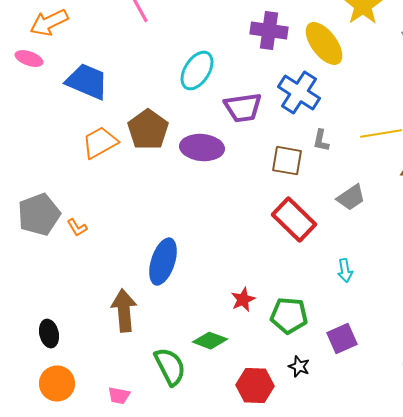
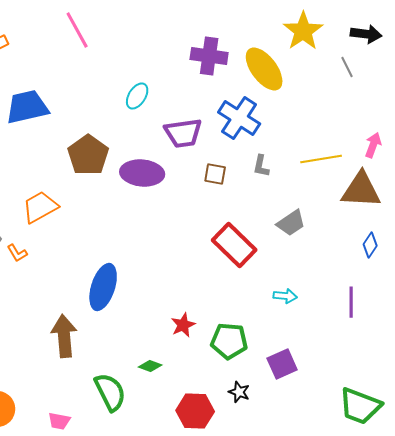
cyan ellipse: (197, 71) -> (137, 96), size x0.7
blue trapezoid: (87, 82) -> (27, 107), turned -36
orange trapezoid: (100, 143) -> (40, 207), moved
brown square: (287, 161) -> (215, 174), moved, size x0.7
cyan arrow: (345, 271) -> (285, 296), turned -75
green diamond: (210, 341) -> (150, 366), size x0.7

